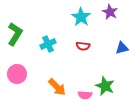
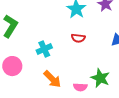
cyan cross: (48, 44) -> (44, 49), moved

